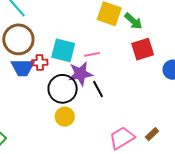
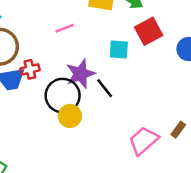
cyan square: (63, 50) -> (119, 49), moved, size x0.7
pink line: (92, 54) -> (65, 28), moved
yellow circle: (65, 117) -> (70, 116), moved

